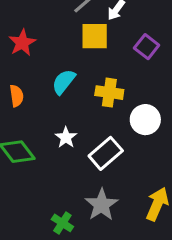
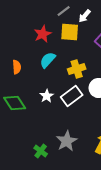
red star: (22, 43) -> (43, 34), moved
yellow cross: (109, 93) -> (77, 69), turned -30
white rectangle: (106, 153) -> (72, 96), moved

